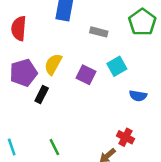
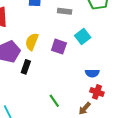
blue semicircle: (138, 96) -> (92, 73), moved
green line: (54, 147) -> (54, 101), moved

